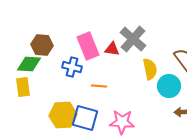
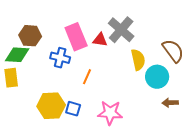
orange line: (99, 86) -> (87, 77), turned -70
blue square: (85, 118) -> (73, 109), size x0.6

